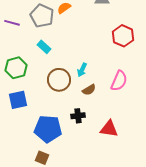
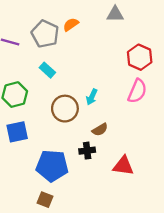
pink semicircle: (119, 81) -> (137, 91), moved
brown semicircle: (89, 90) -> (100, 130), moved

